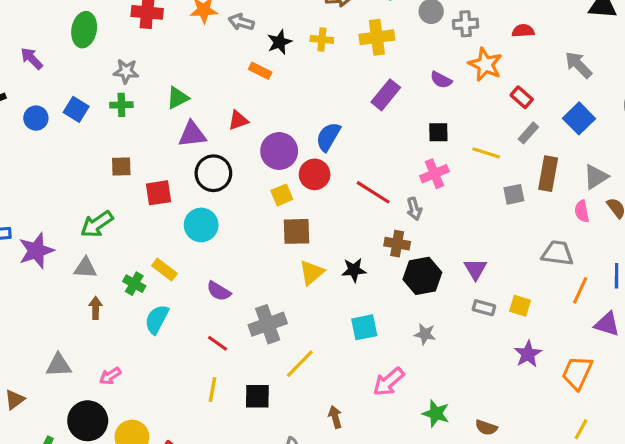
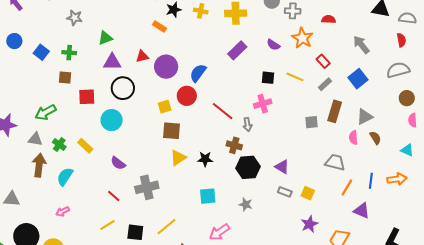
green cross: (121, 105) -> (69, 53), moved
blue square: (76, 109) -> (41, 52), moved
purple circle: (279, 151) -> (166, 67), moved
yellow line: (486, 153) -> (295, 77), moved
purple triangle: (475, 269) -> (282, 167), turned -35
green cross: (134, 284) -> (59, 144), moved
brown arrow: (96, 308) -> (39, 165), size x1.6
cyan semicircle: (157, 319) -> (65, 177), moved
yellow line: (300, 364) -> (166, 227), moved
pink arrow: (110, 376) -> (63, 212), moved
yellow line: (213, 390) -> (107, 225), turned 42

